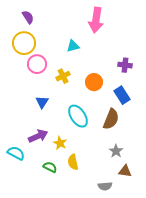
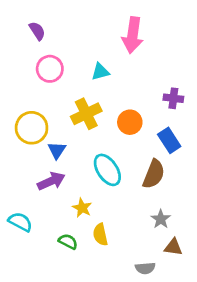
yellow circle: (24, 43) -> (32, 128), moved
pink circle: (37, 64) -> (50, 69), moved
yellow cross: (63, 76) -> (86, 114), size x1.5
purple arrow: (38, 136) -> (51, 181), moved

